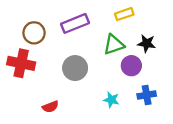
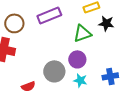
black star: (147, 43) -> (106, 23), moved
purple circle: (131, 66) -> (77, 59), moved
gray circle: (75, 68) -> (54, 71), moved

